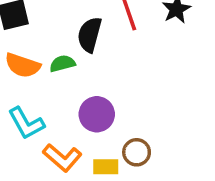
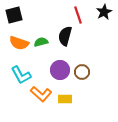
black semicircle: (90, 35) -> (65, 36), moved
brown circle: (137, 152) -> (82, 72), moved

